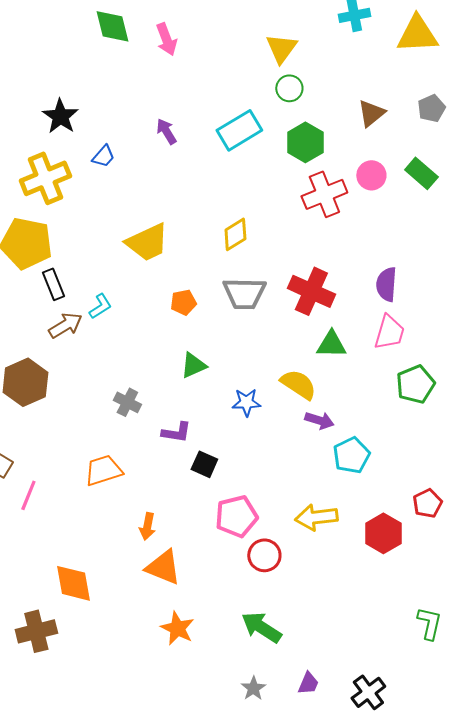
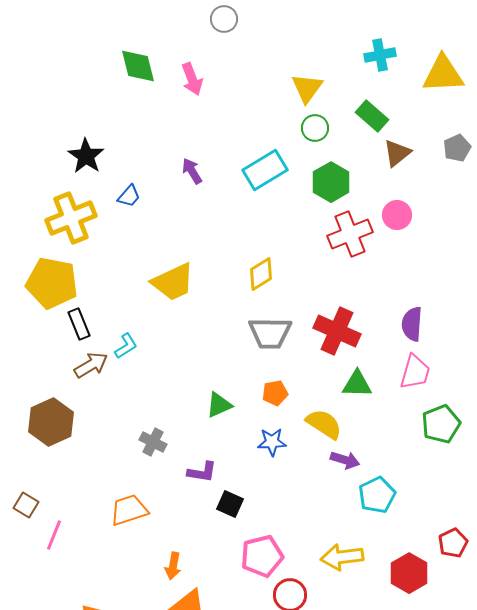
green rectangle: (421, 173) -> (372, 116), moved
orange pentagon: (183, 302) -> (275, 393), moved

